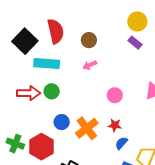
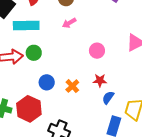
orange cross: (87, 128) -> (72, 86), size x0.6

